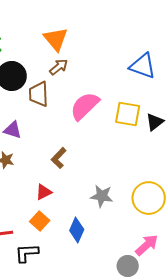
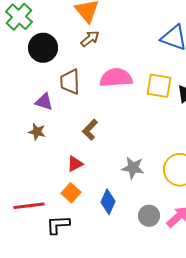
brown trapezoid: (39, 94) -> (70, 82), moved
pink semicircle: (85, 106) -> (116, 78), turned 40
gray circle: (128, 266) -> (149, 216), moved

